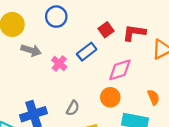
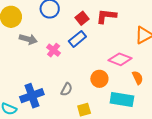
red square: (106, 30) -> (82, 18), moved
red L-shape: (134, 33) -> (106, 16), moved
pink diamond: (120, 70) -> (120, 59), moved, turned 40

